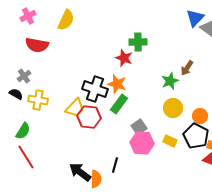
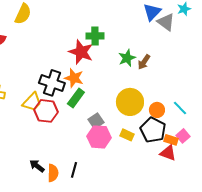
red star: (124, 58) -> (81, 52), size x1.4
green star: (170, 81) -> (127, 58), moved
yellow circle: (173, 108) -> (130, 102), size x1.4
black line: (115, 165) -> (74, 170), moved
black arrow: (80, 172) -> (37, 166), size x0.7

